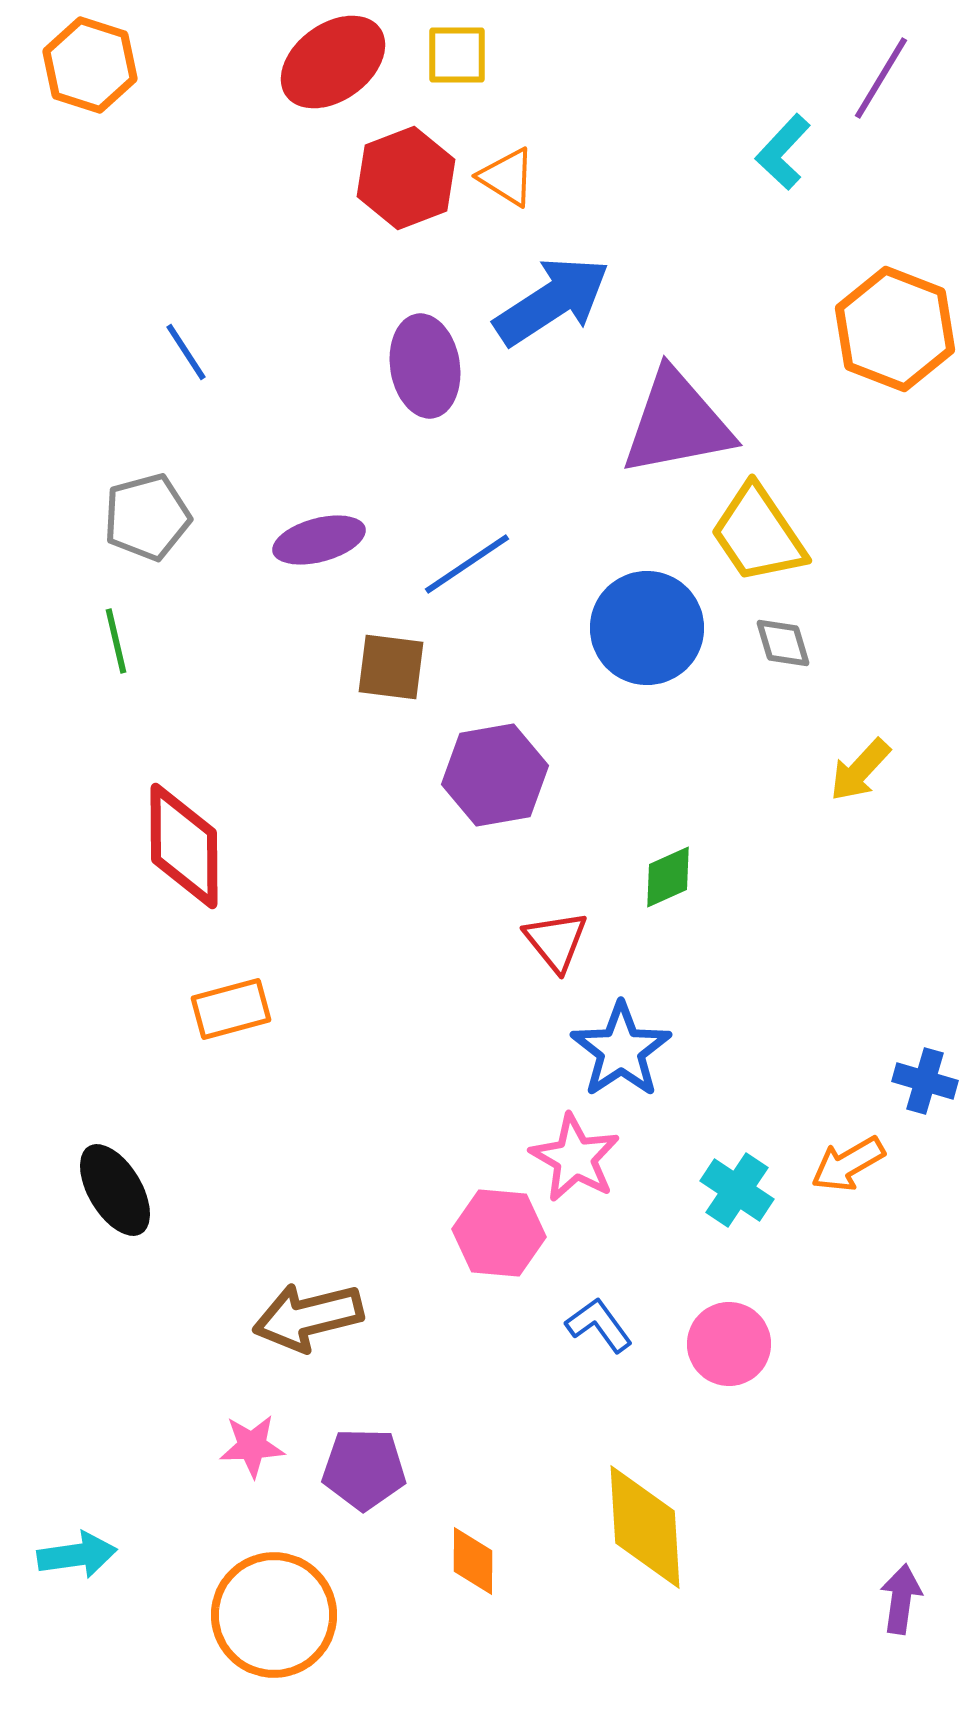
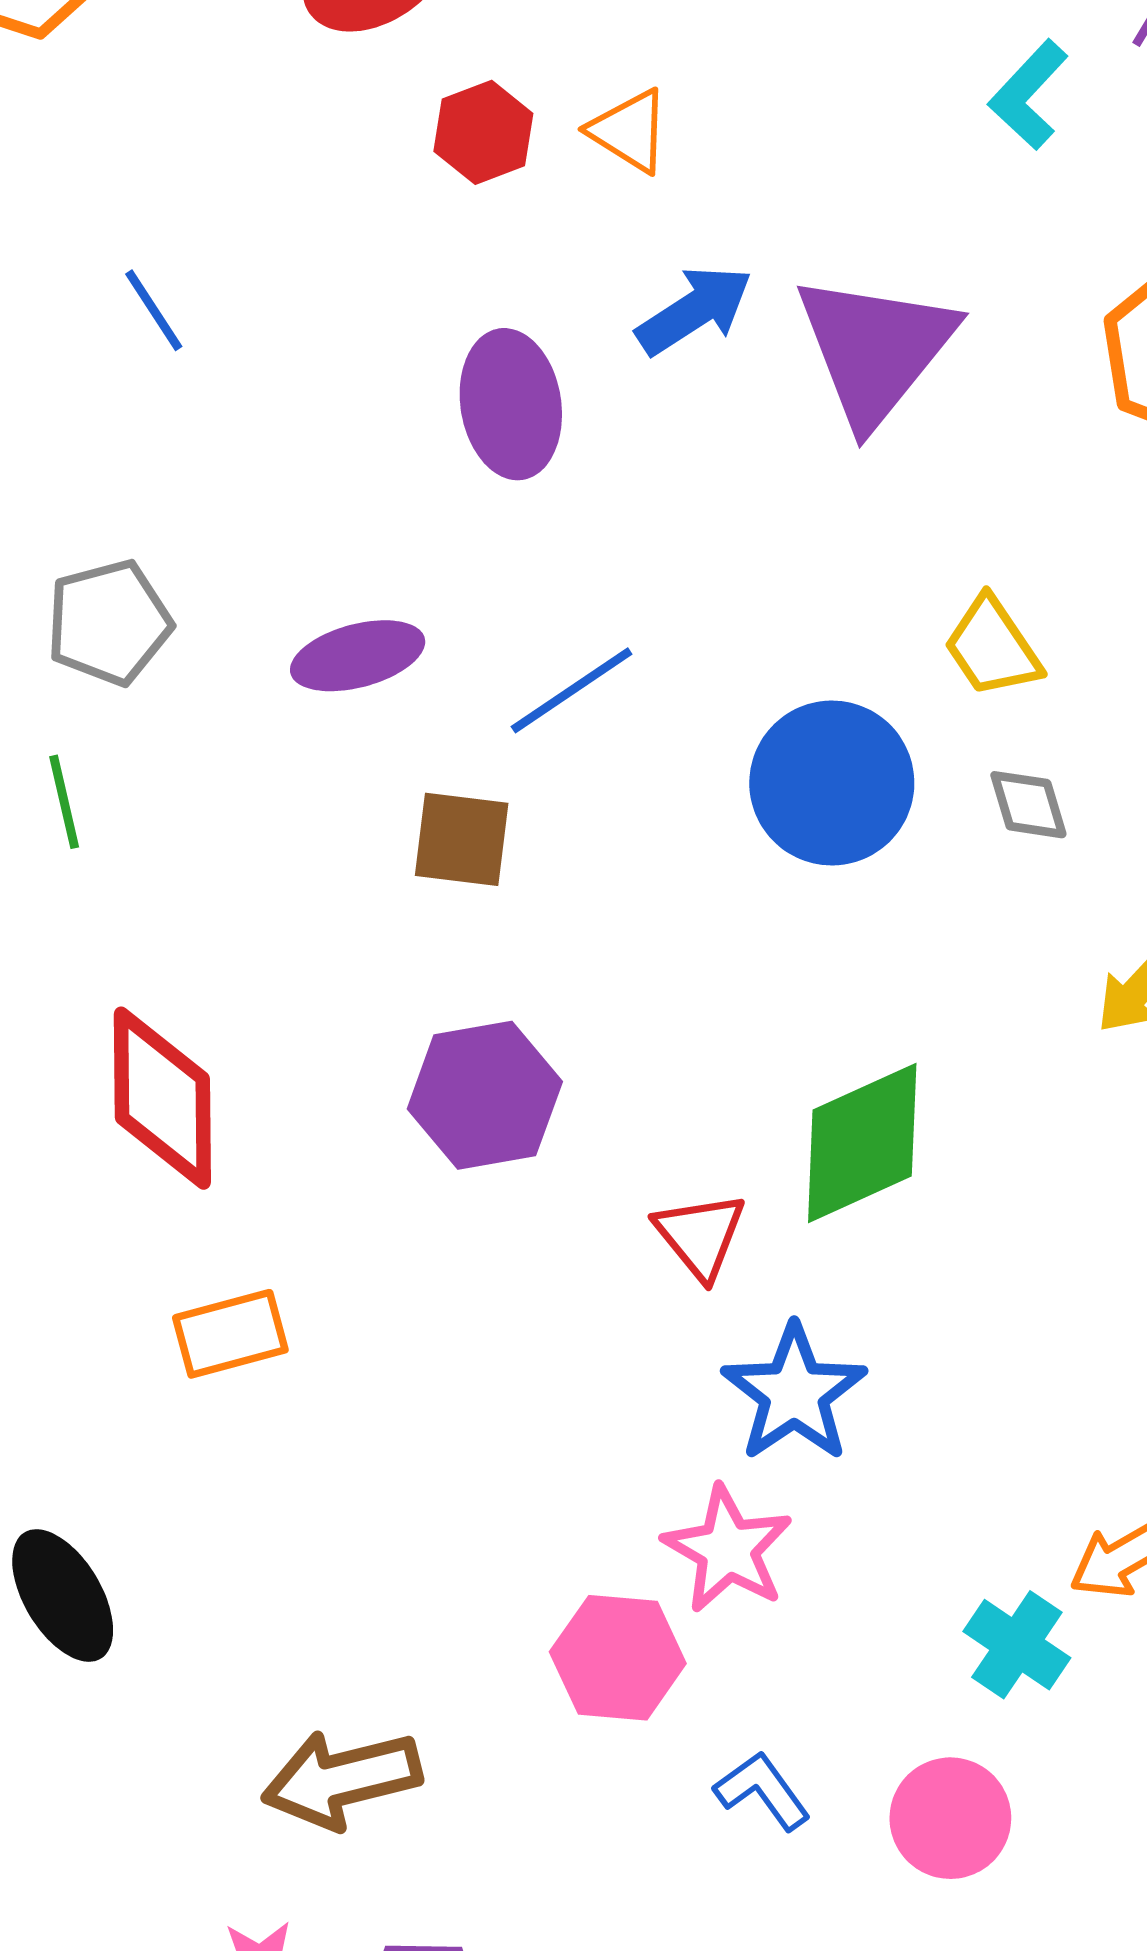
red hexagon: (406, 178) -> (483, 132), size x0.7
blue arrow: (552, 301) -> (694, 310), size x0.7
blue line: (186, 352) -> (154, 310), moved
purple triangle: (677, 423) -> (875, 349), moved, turned -40
yellow trapezoid: (758, 534) -> (992, 647), size x0.7
purple hexagon: (495, 775) -> (485, 1095), moved
green diamond: (668, 877) -> (862, 1143), size x1.8
cyan cross: (737, 1190) -> (1017, 1645), moved

